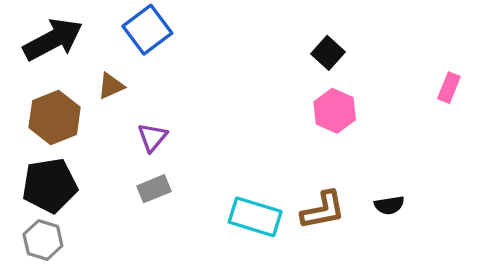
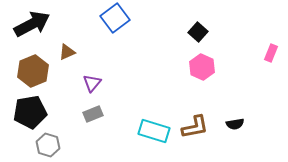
blue square: (147, 30) -> (115, 18), moved
gray hexagon: (43, 240) -> (48, 145), moved

